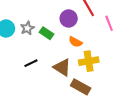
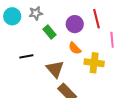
gray star: (27, 28) -> (36, 13), moved
yellow cross: (89, 61) -> (94, 63), moved

